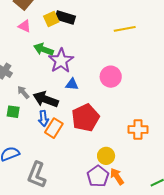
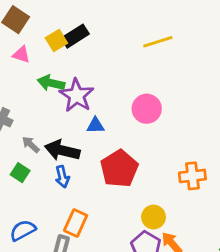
black rectangle: (65, 17) -> (75, 36), turned -42
green square: (13, 112) -> (20, 173), turned 32
orange rectangle: (54, 128) -> (76, 223), moved

